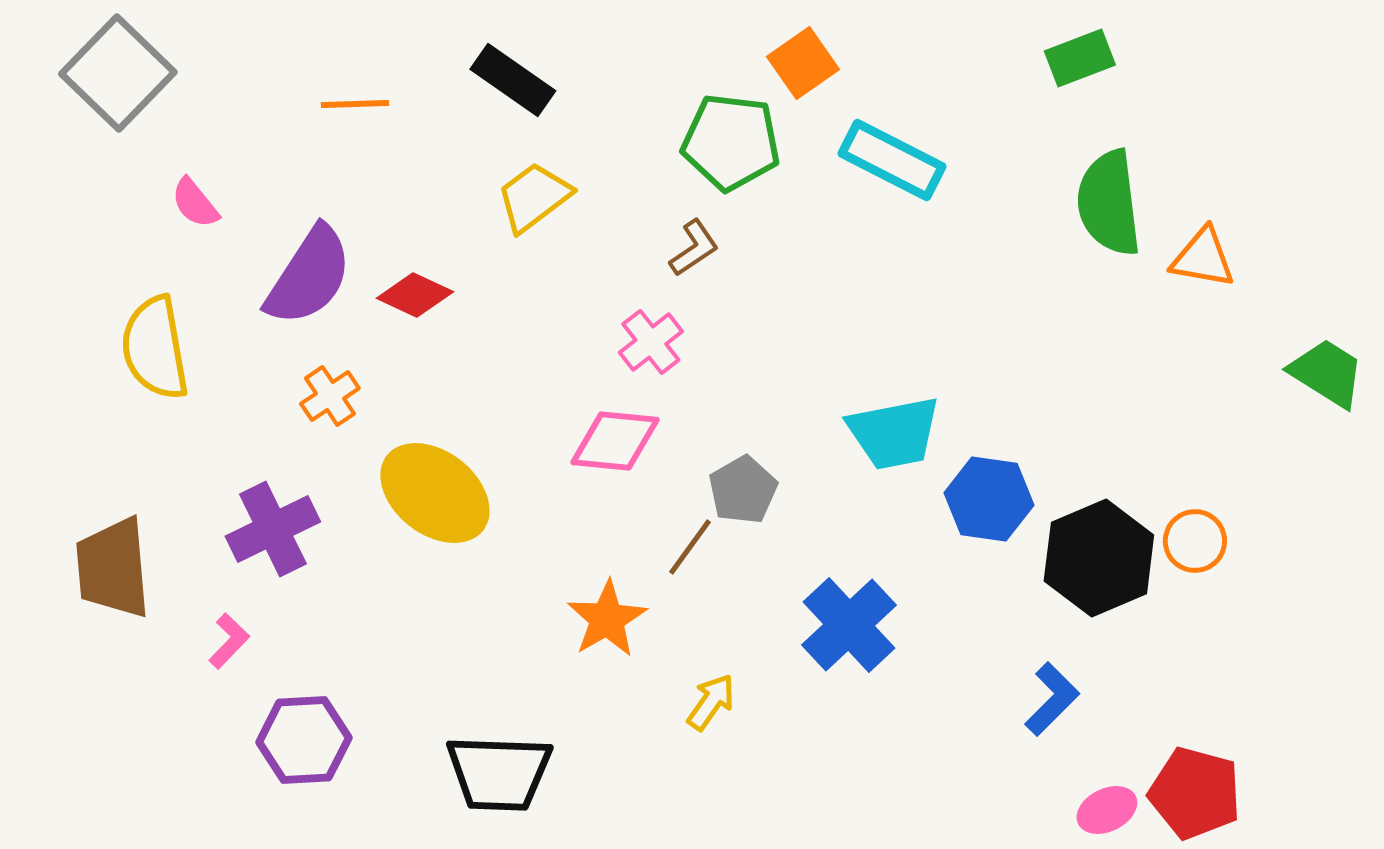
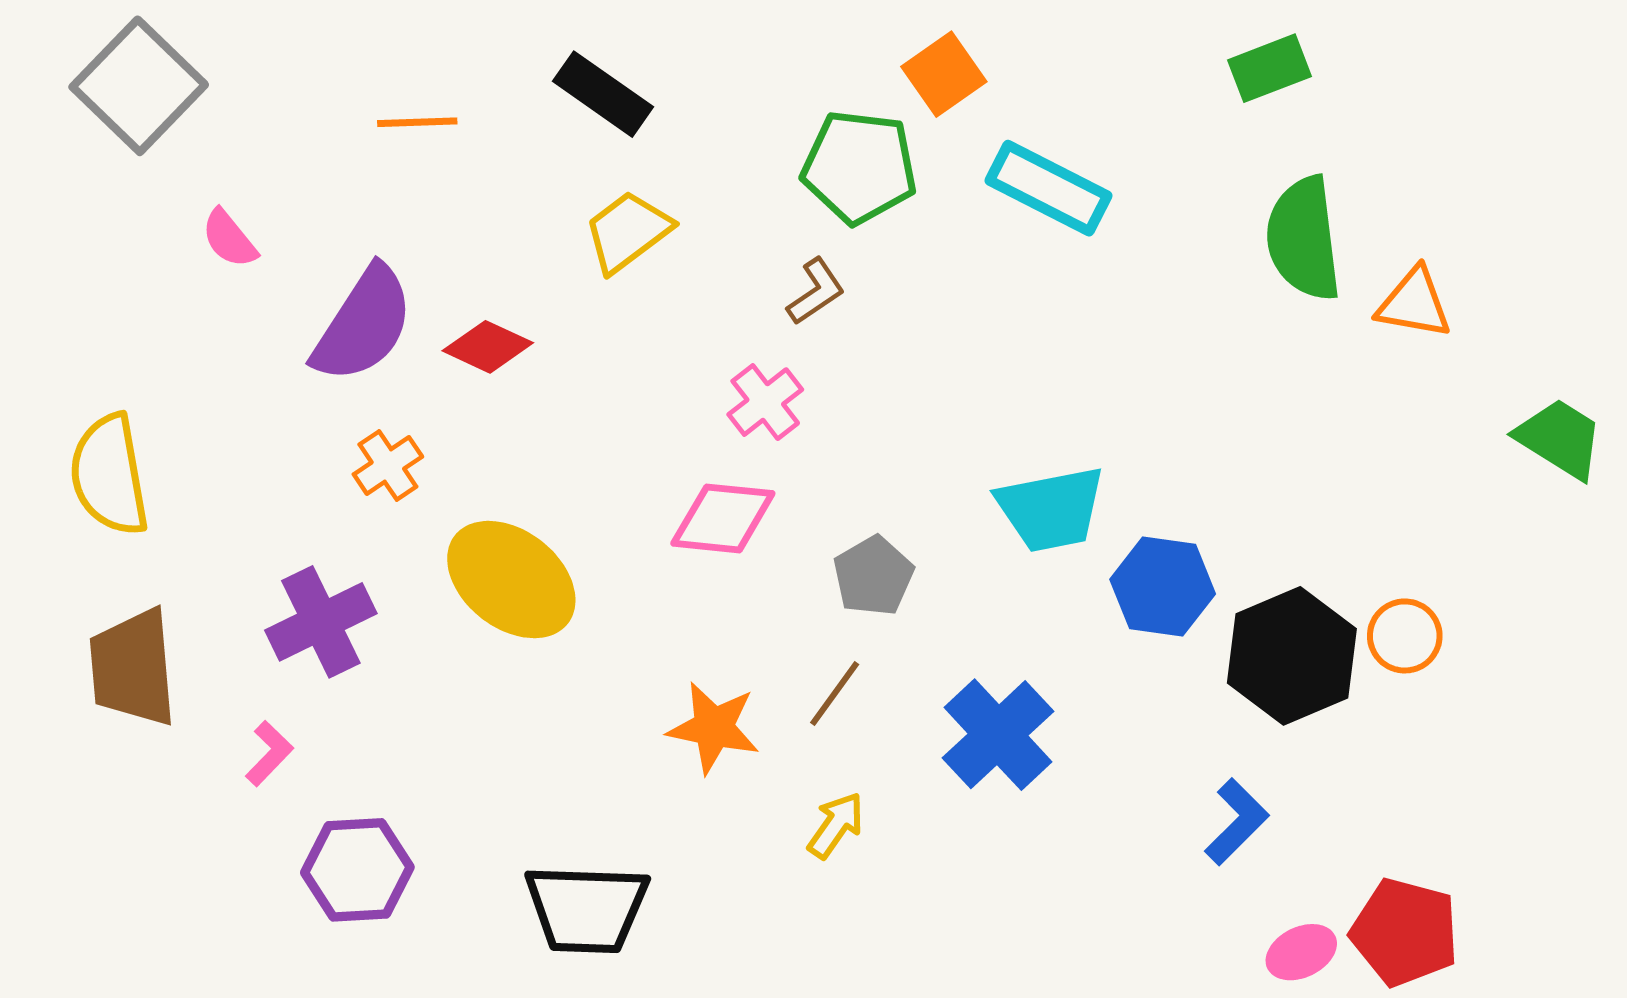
yellow semicircle: (155, 348) -> (109, 475), moved
brown line: (690, 547) -> (835, 694), moved
orange star: (607, 619) -> (714, 728), turned -30

